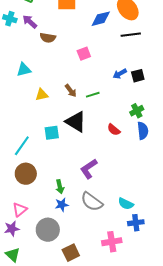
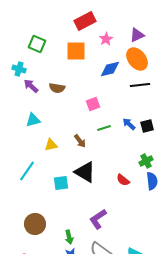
purple arrow: (30, 22) -> (31, 86), moved
blue arrow: (120, 74) -> (129, 124), turned 72
green line: (93, 95) -> (104, 128), moved
cyan line: (22, 146) -> (27, 171), moved

